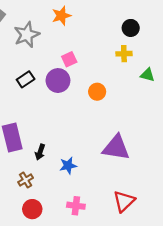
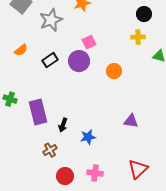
purple triangle: (116, 148) -> (131, 121), size x0.6
red circle: (32, 209) -> (65, 176), moved

